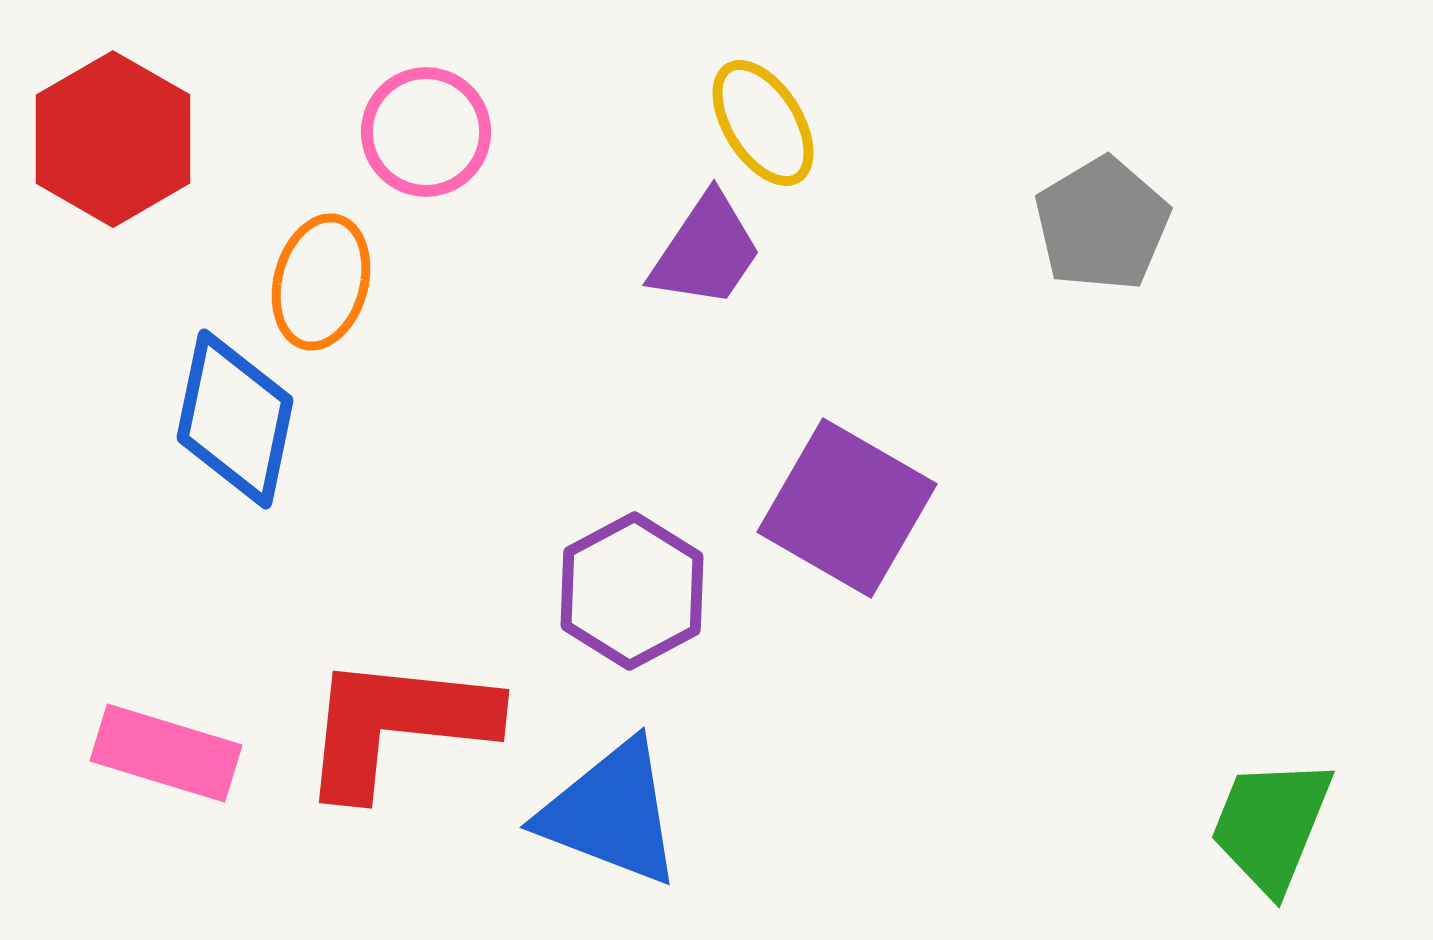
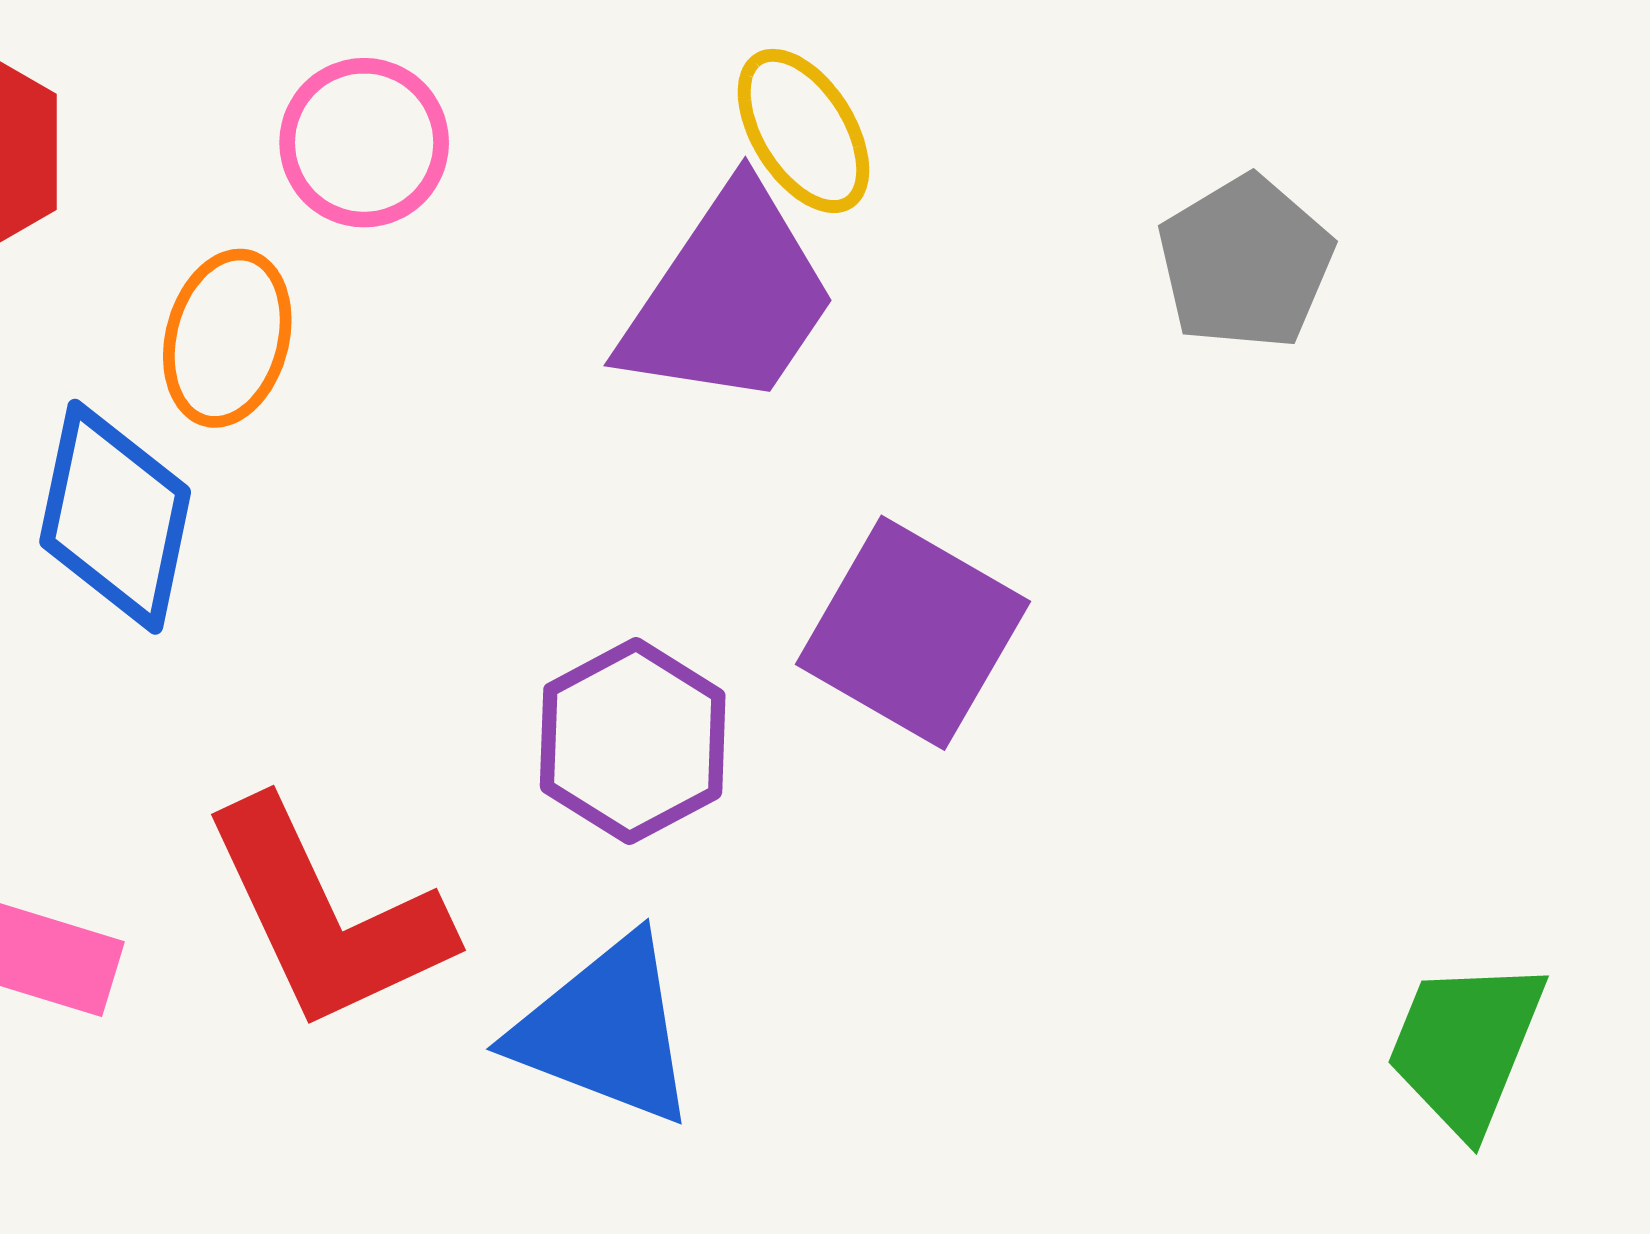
purple trapezoid: (706, 251) -> (729, 298), size x1.5
red L-shape: (397, 725) -> (326, 916), turned -121

